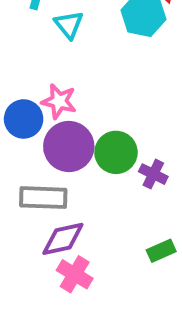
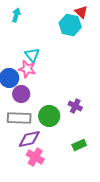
cyan triangle: (69, 25) -> (32, 55), moved
purple circle: (69, 147) -> (21, 94), moved, size x0.7
green circle: (116, 152) -> (49, 116), moved

